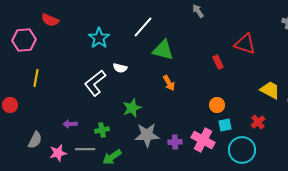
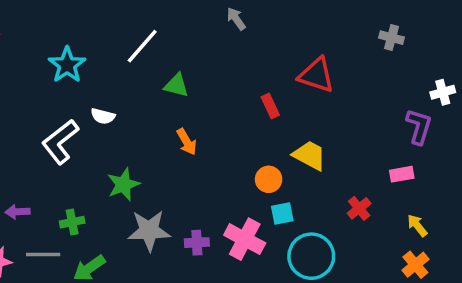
green triangle: (163, 50) -> (176, 85), size x0.7
yellow trapezoid: (270, 90) -> (310, 155), moved
red cross: (258, 122) -> (359, 208), moved

